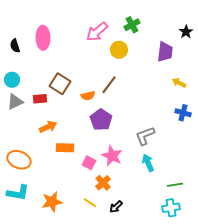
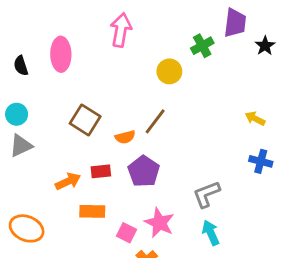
green cross: (132, 25) -> (202, 46), moved
pink arrow: (97, 32) -> (121, 30), moved, turned 140
purple trapezoid: (165, 52) -> (235, 23), moved
red rectangle: (40, 99) -> (101, 171), moved

